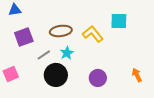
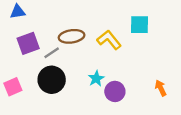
cyan star: (67, 53) -> (96, 79), moved
gray line: (44, 55) -> (52, 53), moved
black circle: (56, 75) -> (52, 80), moved

